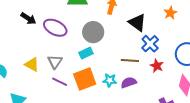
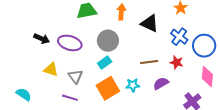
blue cross: (150, 44) -> (179, 37), moved
yellow triangle: (32, 64) -> (51, 69), moved
purple line: (60, 82) -> (70, 98), moved
purple semicircle: (129, 82) -> (161, 83), moved

